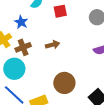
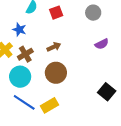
brown circle: (64, 83) -> (56, 73), moved

